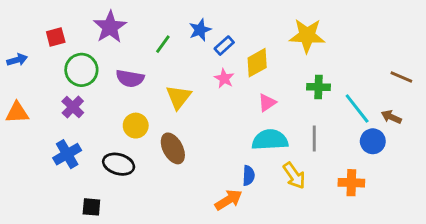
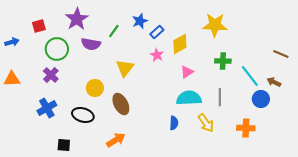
purple semicircle: (130, 78) -> (91, 44), moved
orange arrow: (229, 200) -> (116, 140), moved

